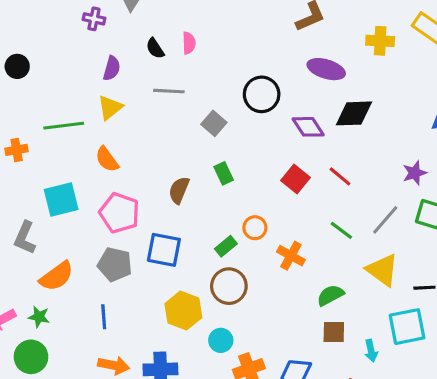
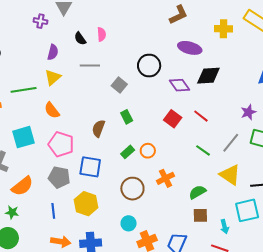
green rectangle: (226, 246) -> (128, 152), moved
orange cross: (291, 256) -> (165, 178), moved, turned 36
yellow hexagon: (183, 311) -> (86, 204), moved

